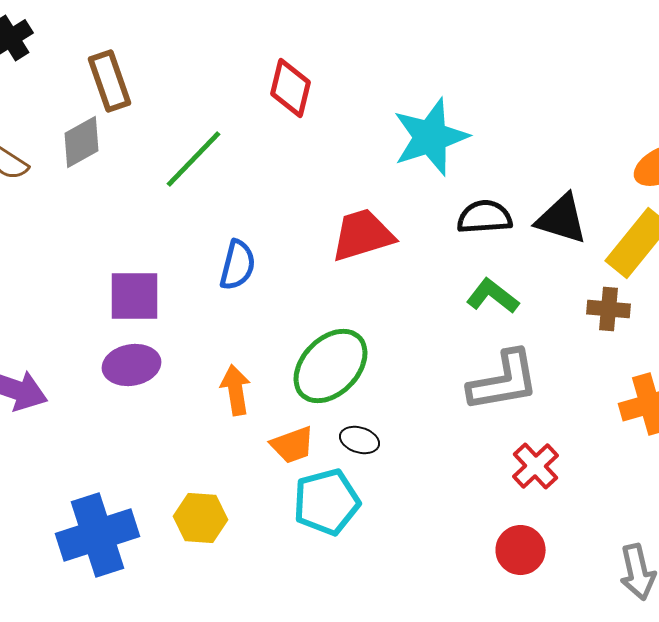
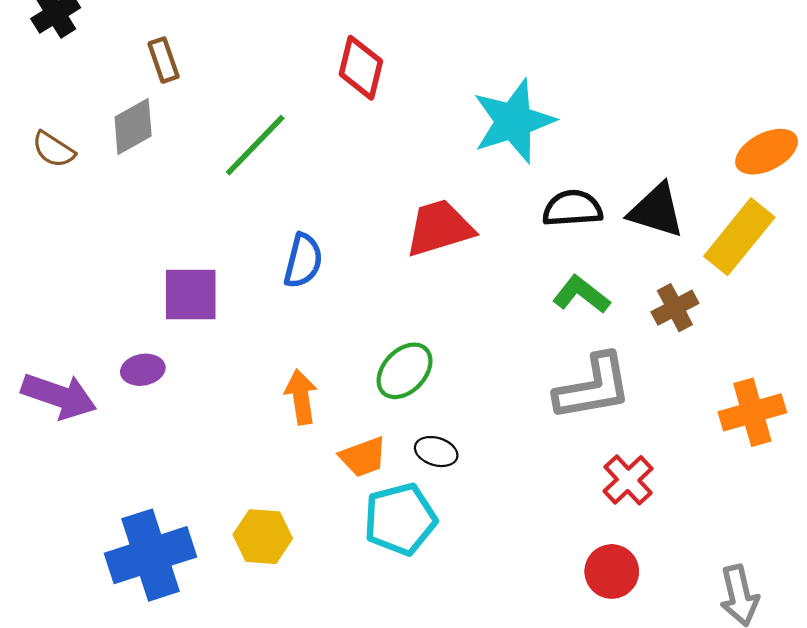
brown rectangle: (110, 81) -> (164, 60), size x0.7
brown cross: (608, 309) -> (675, 308), moved, turned -33
purple ellipse: (132, 365) -> (143, 370), moved, size x0.7
green ellipse: (330, 366) -> (405, 371), size x0.7

